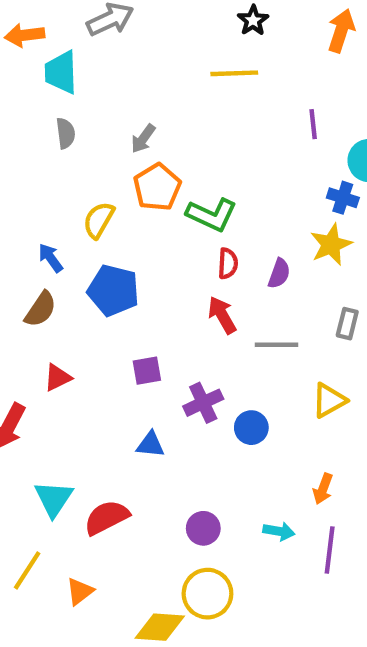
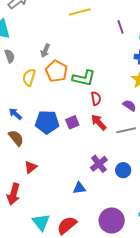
yellow semicircle: (99, 220) -> (29, 77), moved
purple semicircle: (279, 273) -> (129, 105), moved, turned -64
brown semicircle: (41, 309) -> (16, 138), turned -60
purple square: (147, 371) -> (72, 122), moved
purple circle: (203, 528) -> (112, 220), size x1.6

